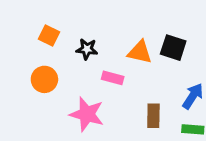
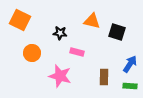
orange square: (49, 35) -> (20, 20), moved, size x1.5
orange triangle: (140, 52) -> (92, 21), moved

